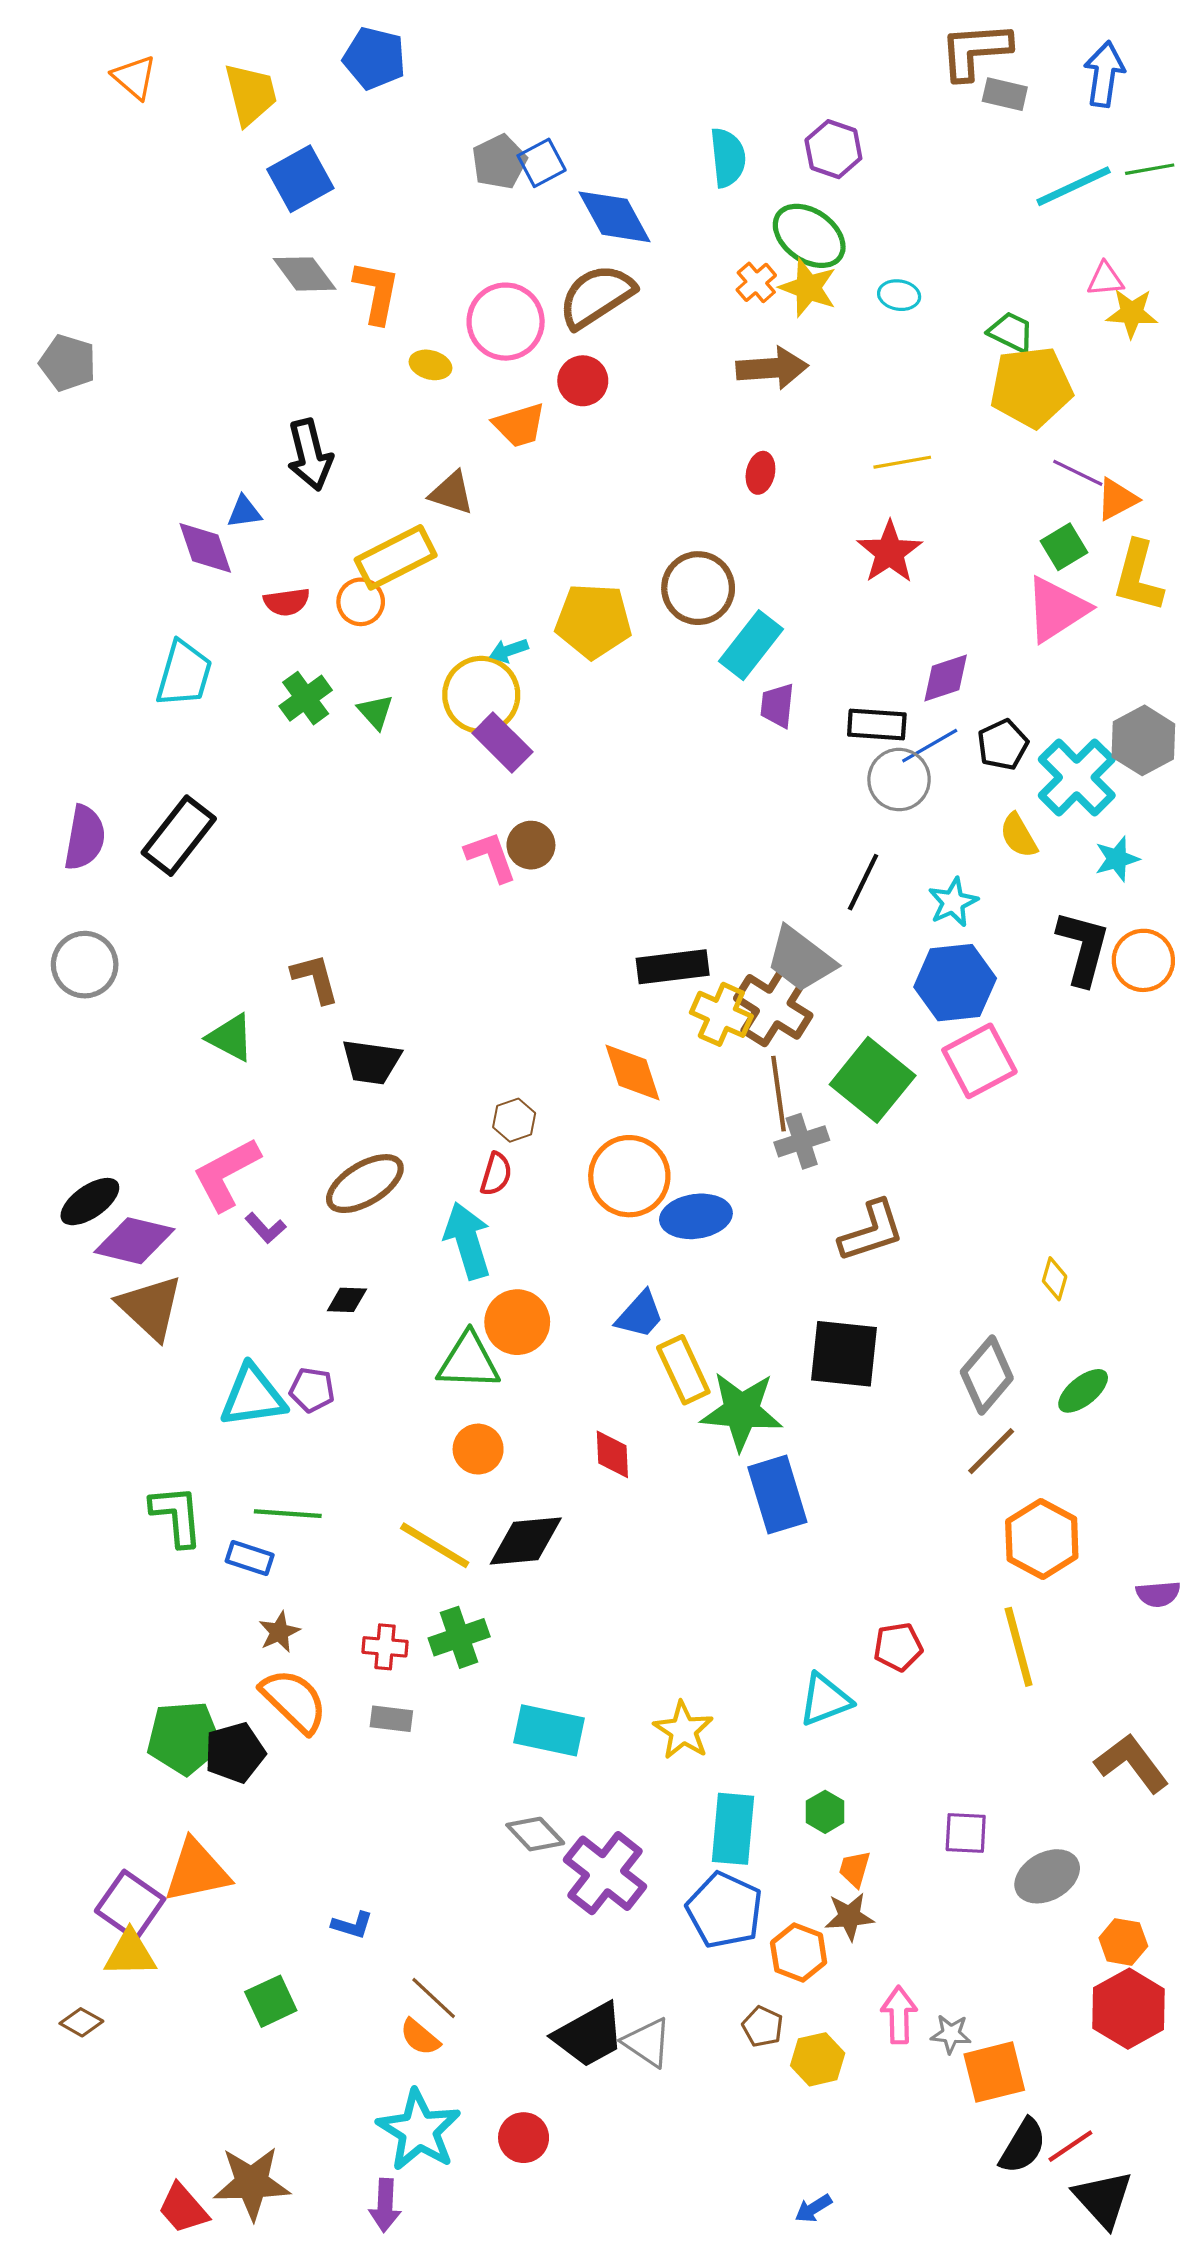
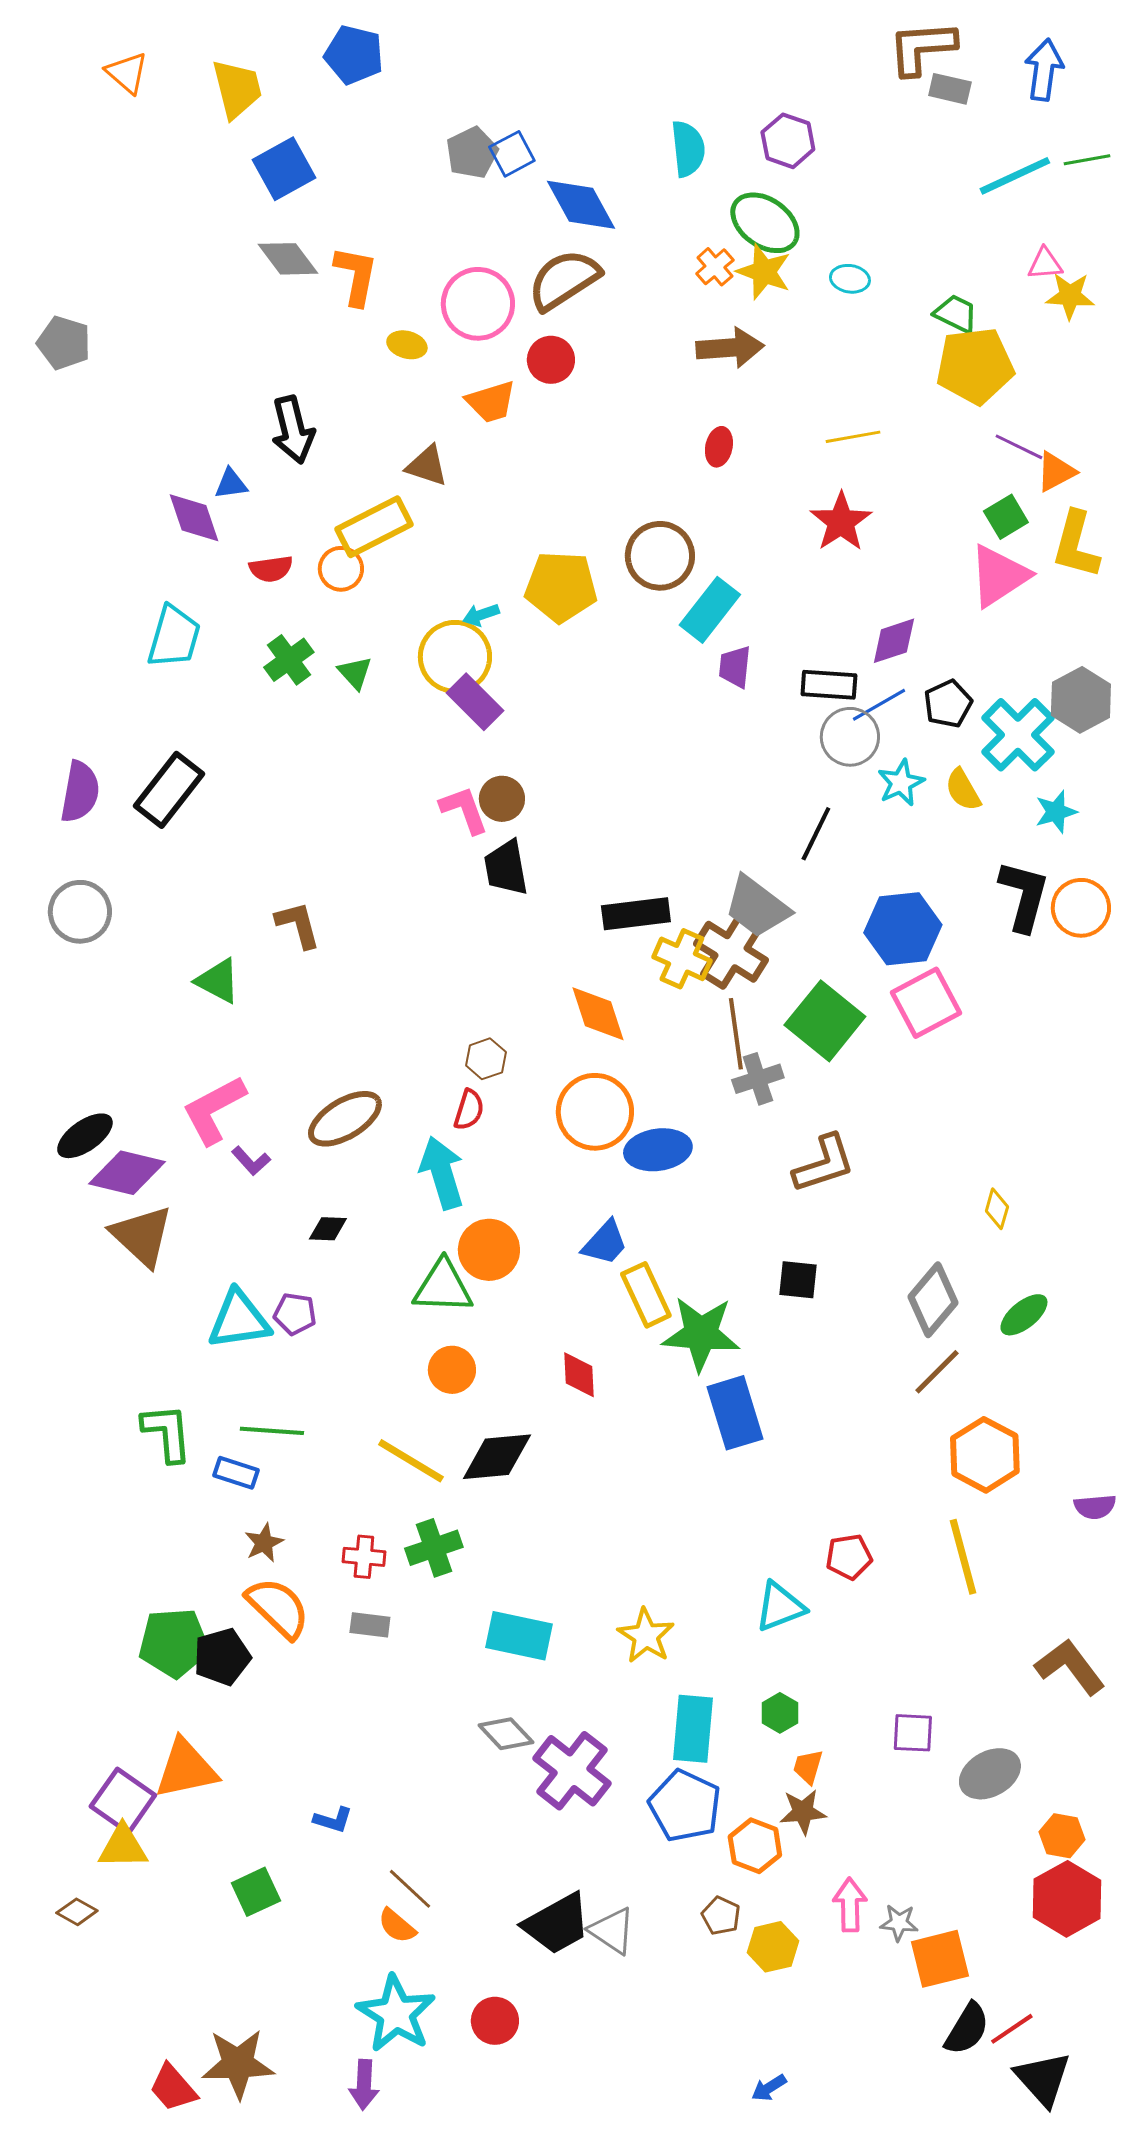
cyan star: (953, 902) -> (901, 783), moved
black trapezoid: (371, 1062) -> (506, 868), moved, turned 72
black square: (844, 1354) -> (798, 1280), size x0.6

